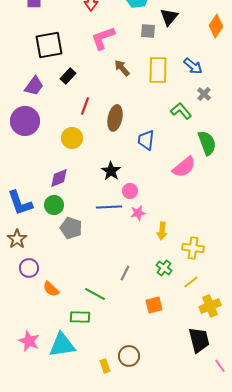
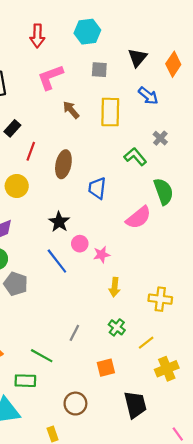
black triangle: (169, 17) -> (137, 58), moved
blue arrow: (193, 66) -> (148, 96), moved
black rectangle: (68, 76) -> (12, 128), moved
blue line: (109, 207) -> (57, 261), turned 55
pink star: (138, 213) -> (102, 255), moved
yellow cross: (193, 248) -> (160, 299), moved
black trapezoid: (199, 340) -> (135, 405), moved
brown circle: (129, 356) -> (75, 404), moved

